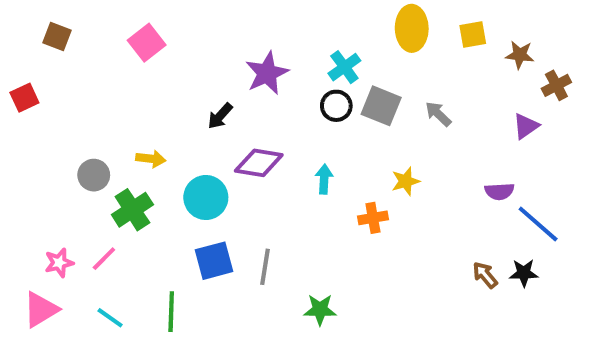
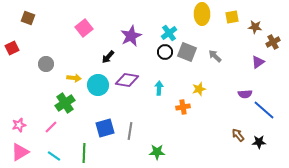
pink square: (147, 43) -> (84, 28), moved
gray circle: (94, 175) -> (46, 64), moved
cyan circle: (206, 197) -> (98, 85), moved
pink star: (59, 263) -> (19, 125), moved
black star: (524, 273) -> (259, 142), moved

